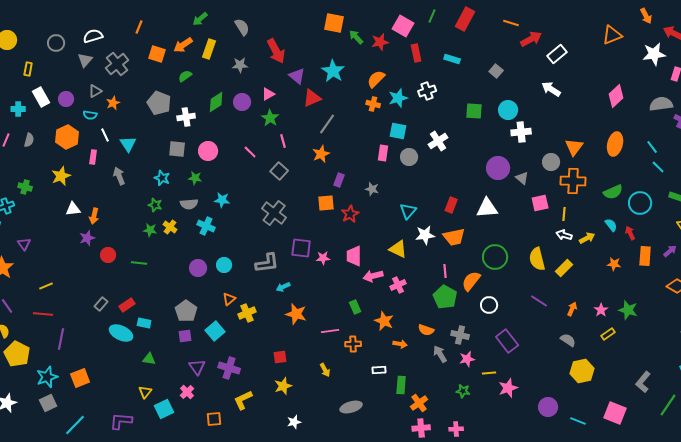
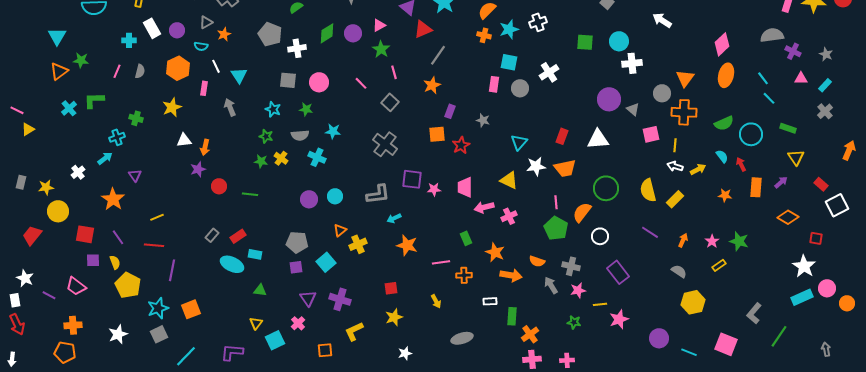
pink diamond: (616, 96) -> (722, 44), moved
gray pentagon: (186, 311) -> (297, 242), turned -30
orange arrow: (400, 344) -> (511, 275), size x1.5

